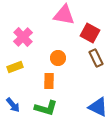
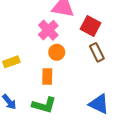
pink cross: (23, 37) -> (48, 30), moved

